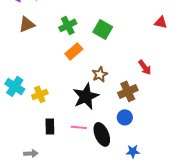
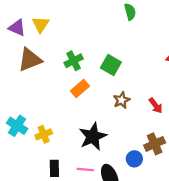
brown triangle: (27, 24) -> (30, 60), size x1.4
brown star: (100, 74) -> (122, 100), moved
brown cross: (128, 91) -> (155, 144), moved

